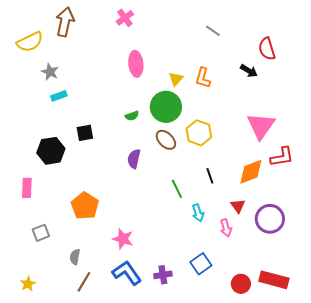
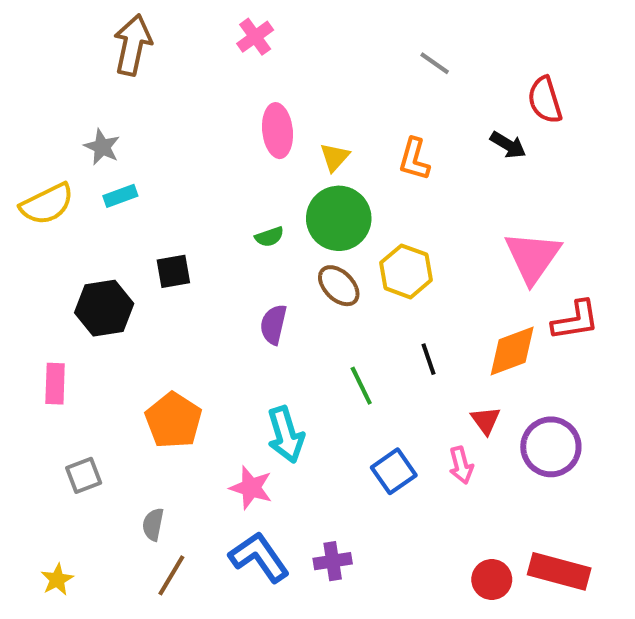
yellow semicircle: (30, 42) -> (47, 204), moved
yellow triangle: (176, 79) -> (335, 157), moved
cyan arrow: (198, 213) -> (286, 435), moved, size x1.5
blue square: (201, 264) -> (394, 471), moved

